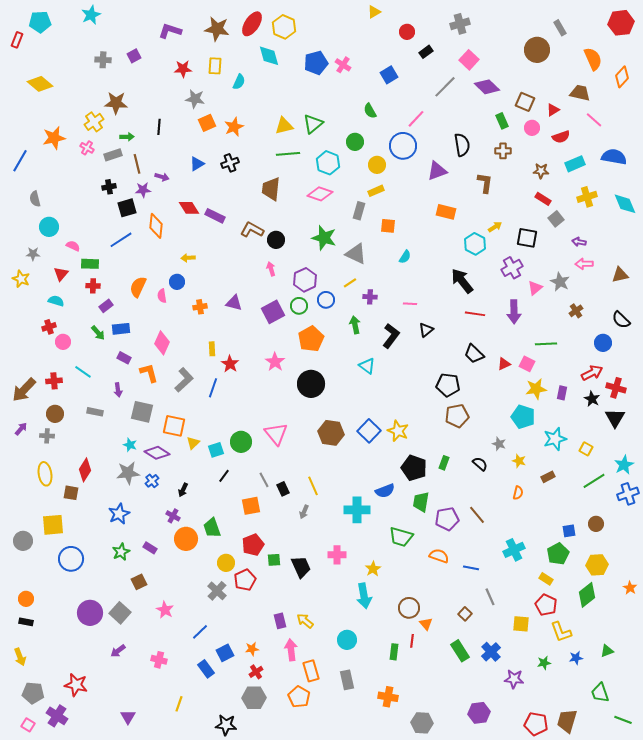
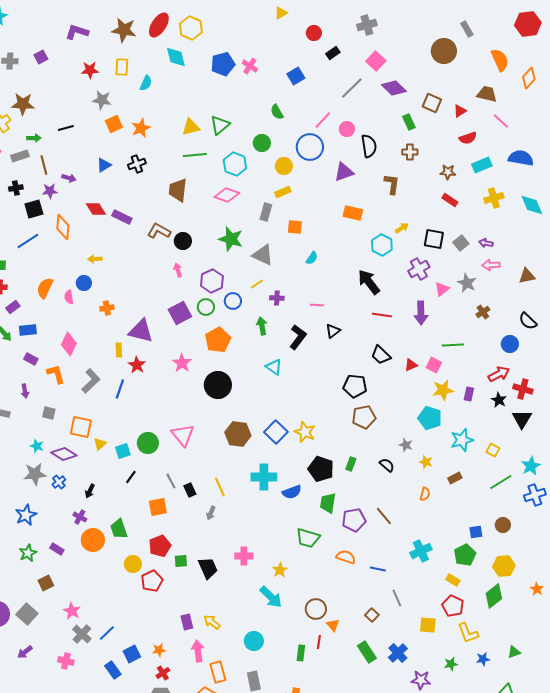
black line: (159, 127) -> (66, 128), turned 70
pink circle: (532, 128) -> (347, 129), moved
gray square: (556, 219) -> (461, 243), moved
purple triangle: (234, 303) -> (141, 331), moved, size x1.5
gray square: (142, 412) -> (49, 413), size x0.6
cyan cross: (357, 510) -> (264, 477), moved
gray cross: (217, 591) -> (82, 634), moved
cyan arrow: (364, 596) -> (271, 597), turned -35

